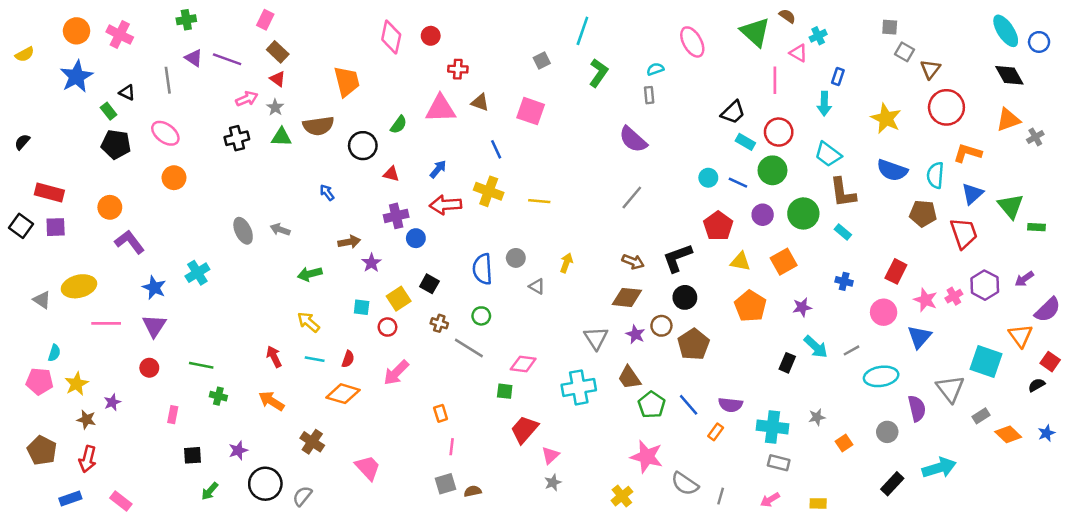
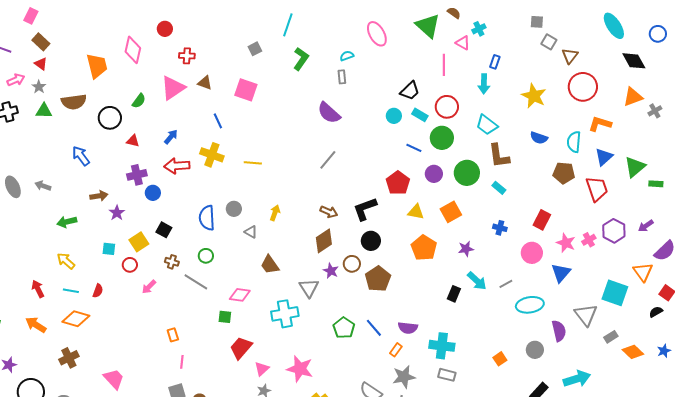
cyan ellipse: (1006, 31) -> (614, 26), moved
pink diamond: (391, 37) -> (133, 50), moved
pink triangle: (441, 109) -> (173, 88), turned -32
blue semicircle: (892, 170) -> (539, 138), size x0.7
cyan circle: (708, 178) -> (394, 116), moved
blue arrow: (327, 193) -> (81, 156), size x1.5
green triangle: (1011, 206) -> (635, 167), turned 30
brown diamond: (627, 297) -> (324, 241), turned -40
gray triangle: (596, 338) -> (309, 288), moved
pink arrow: (396, 373) -> (149, 287), moved, size x0.7
brown trapezoid: (629, 378) -> (270, 265), moved
orange diamond: (343, 394) -> (76, 319), moved
gray star: (817, 417) -> (404, 377), moved, size x1.6
brown cross: (312, 442) -> (69, 358), turned 30
pink star: (647, 457) -> (300, 369), moved

